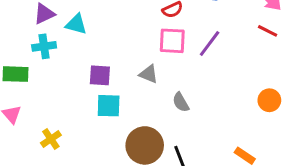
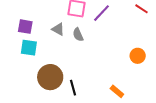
gray semicircle: (181, 102) -> (78, 35), moved

